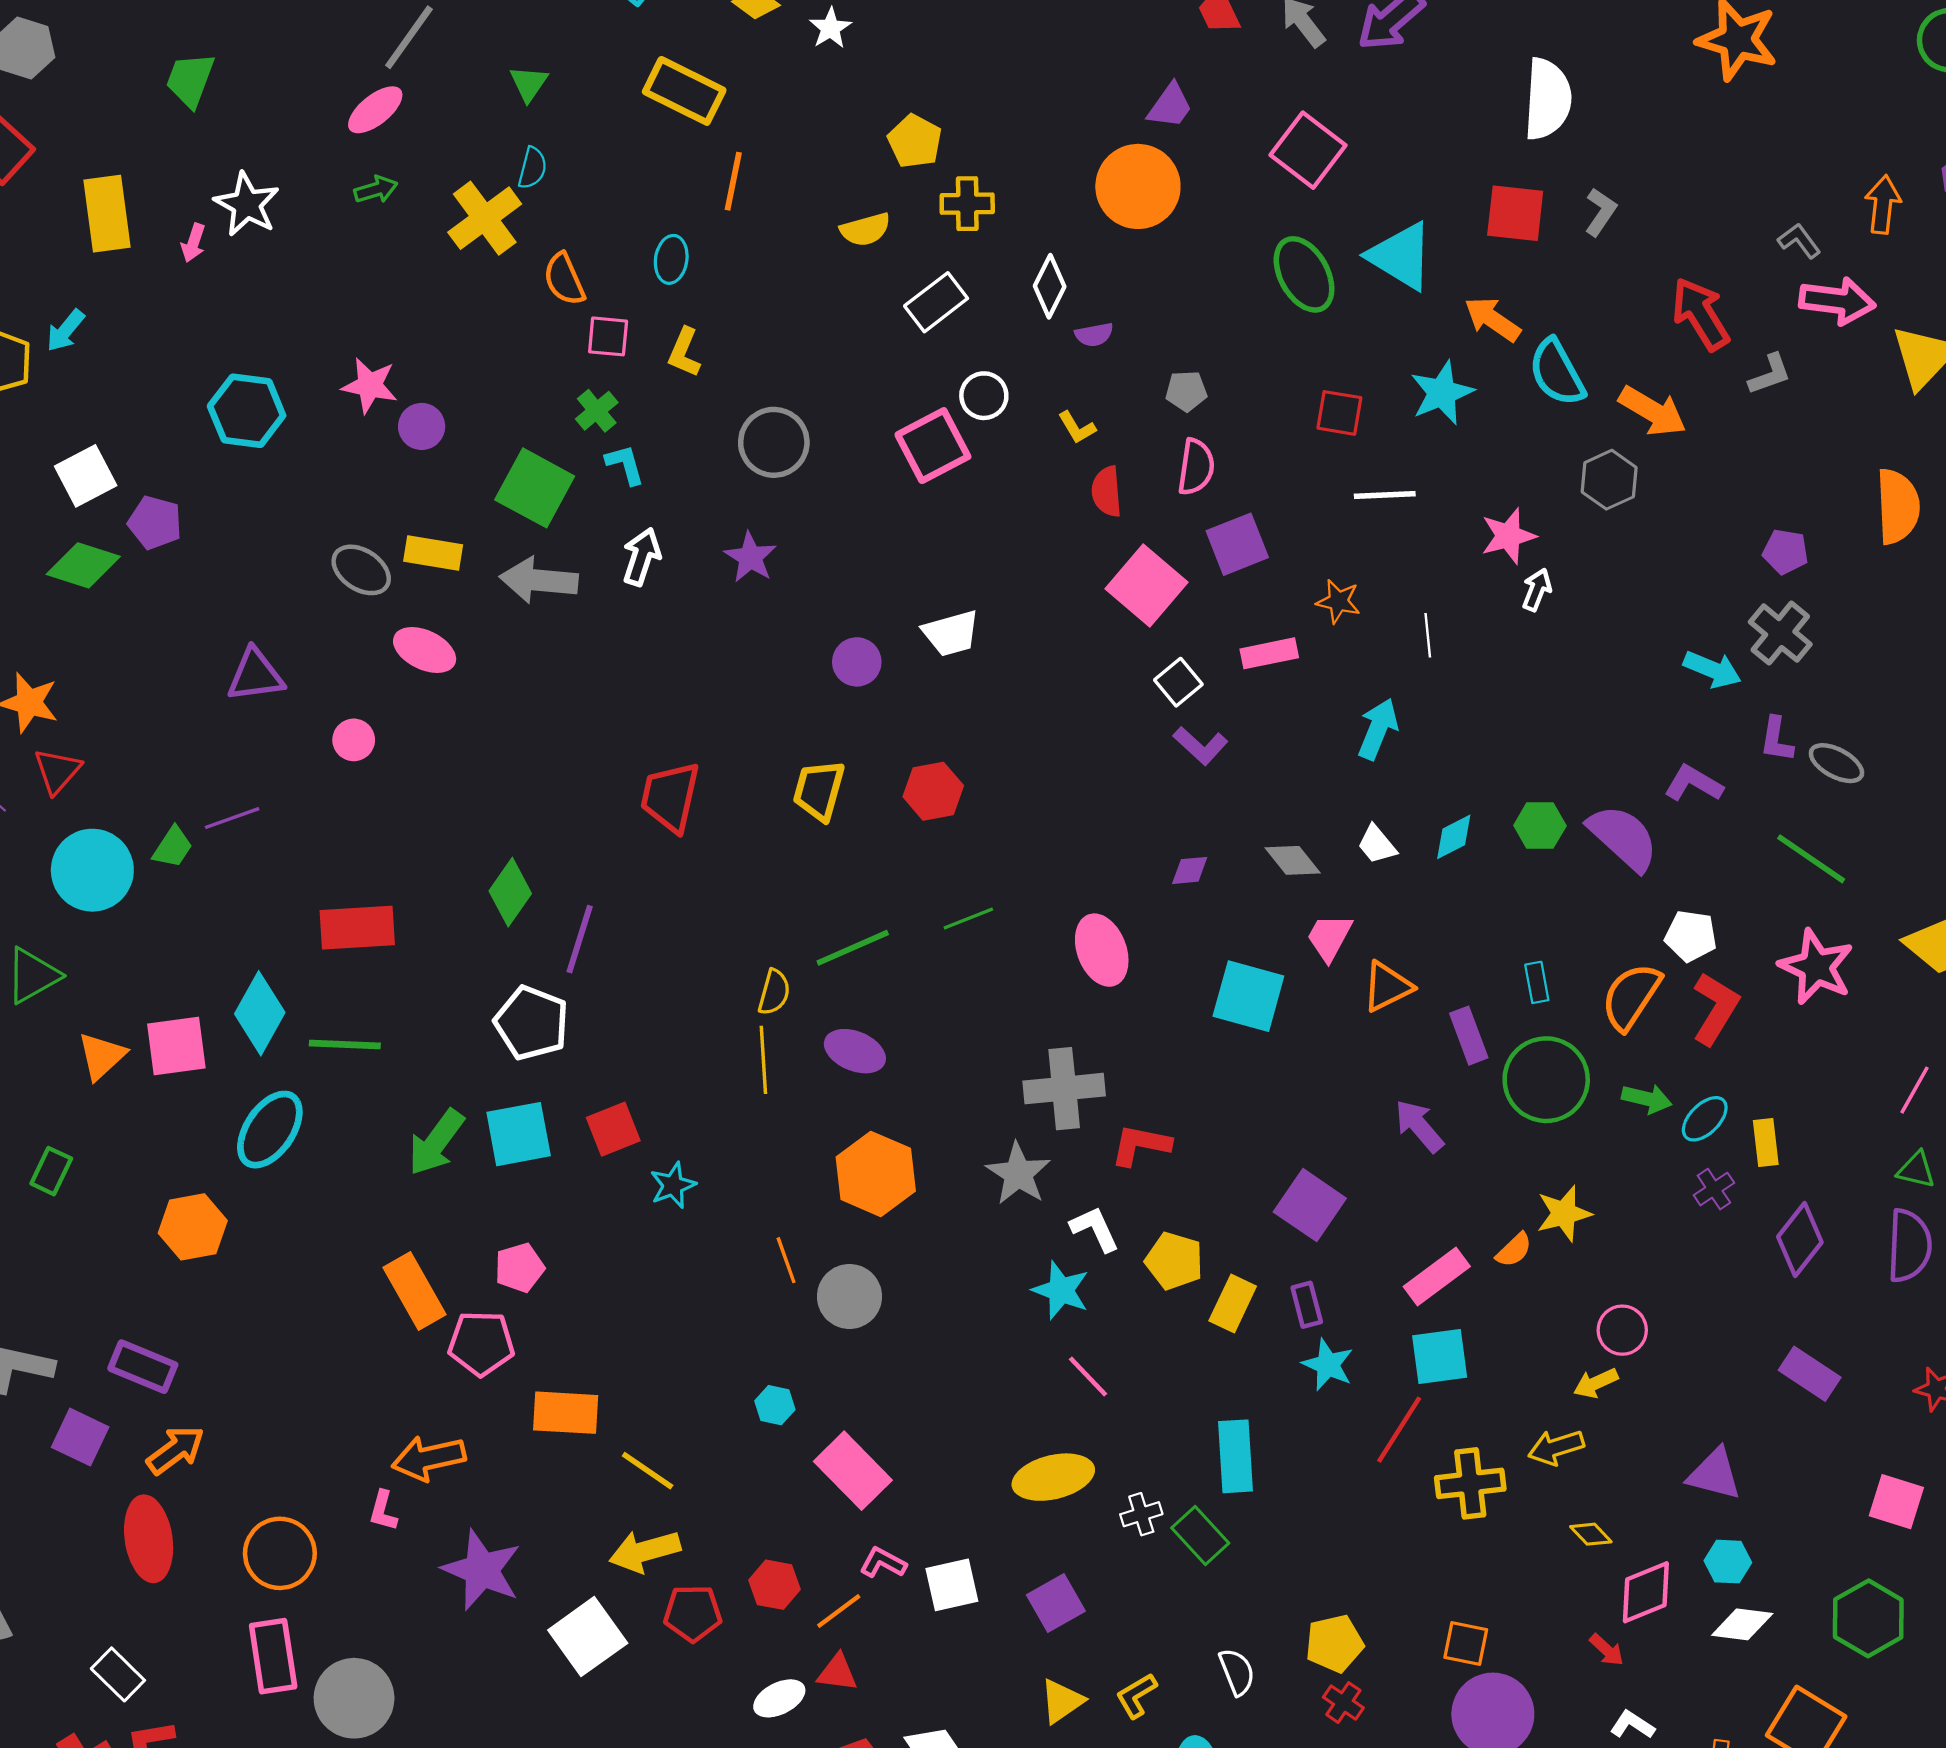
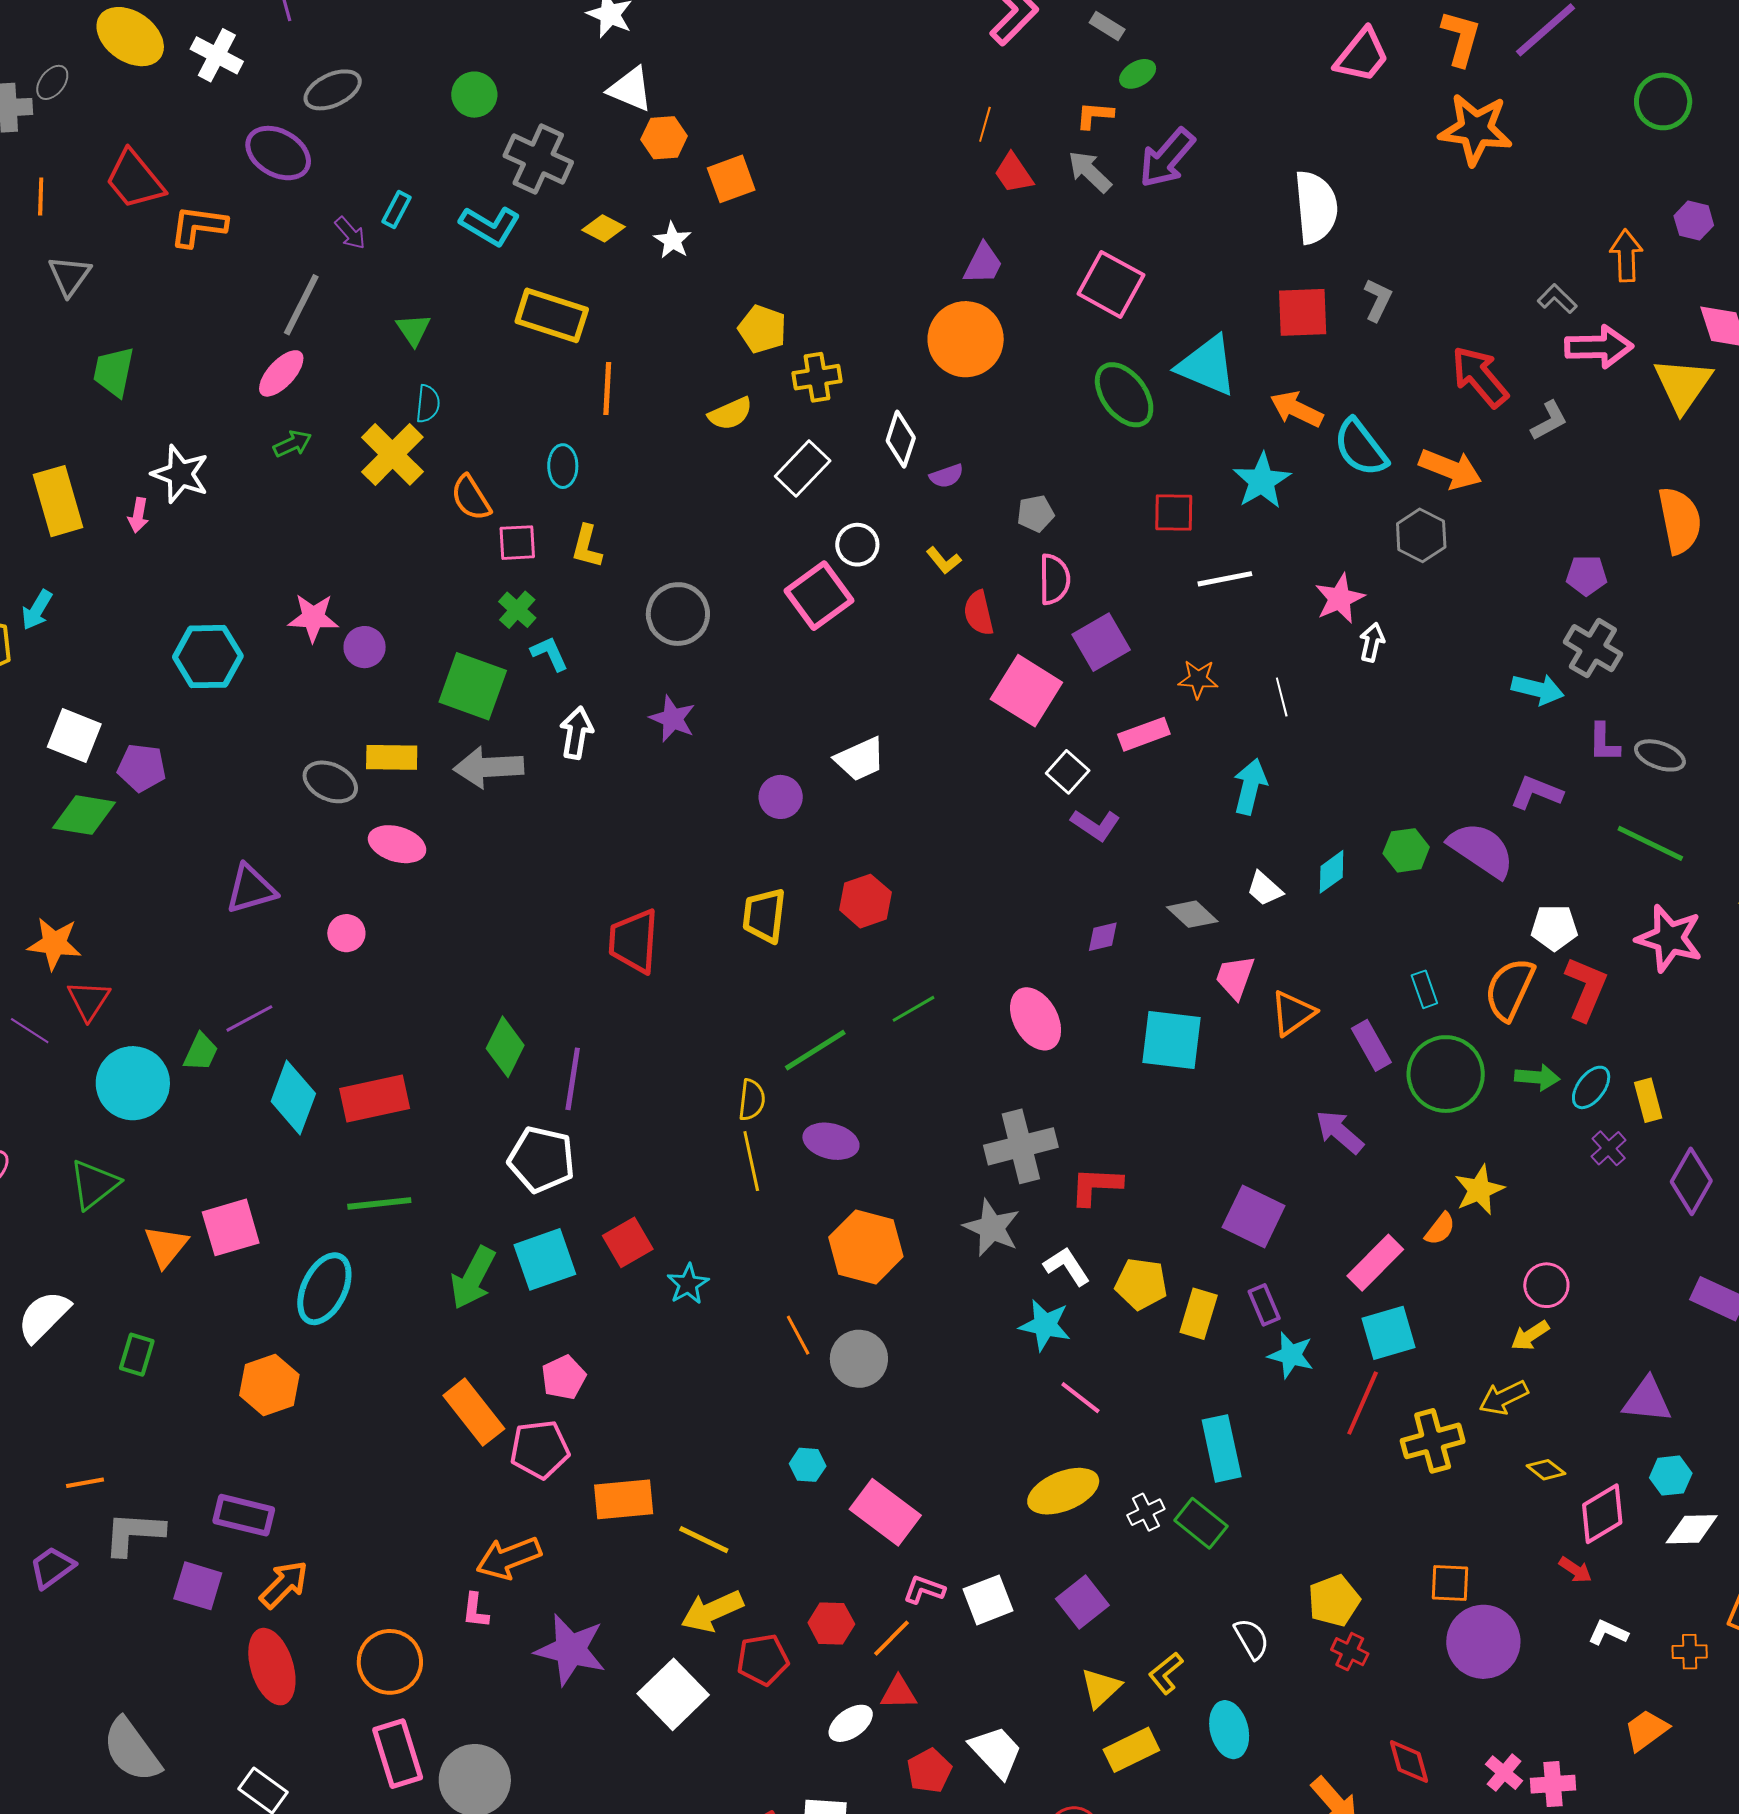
white square: (86, 476) -> (74, 736), turned -32
cyan diamond: (260, 1013) -> (293, 1097), moved

